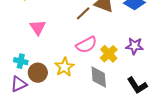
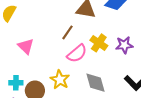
brown line: (83, 13) -> (67, 32), moved
yellow cross: (109, 54) -> (99, 43), moved

